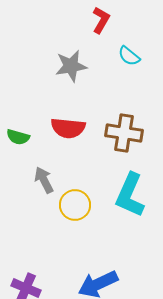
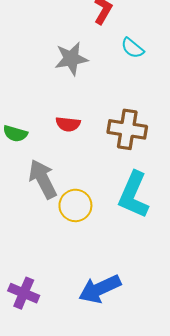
red semicircle: (68, 128) -> (68, 124), size x0.7
gray arrow: (44, 180) -> (43, 179), size x1.4

